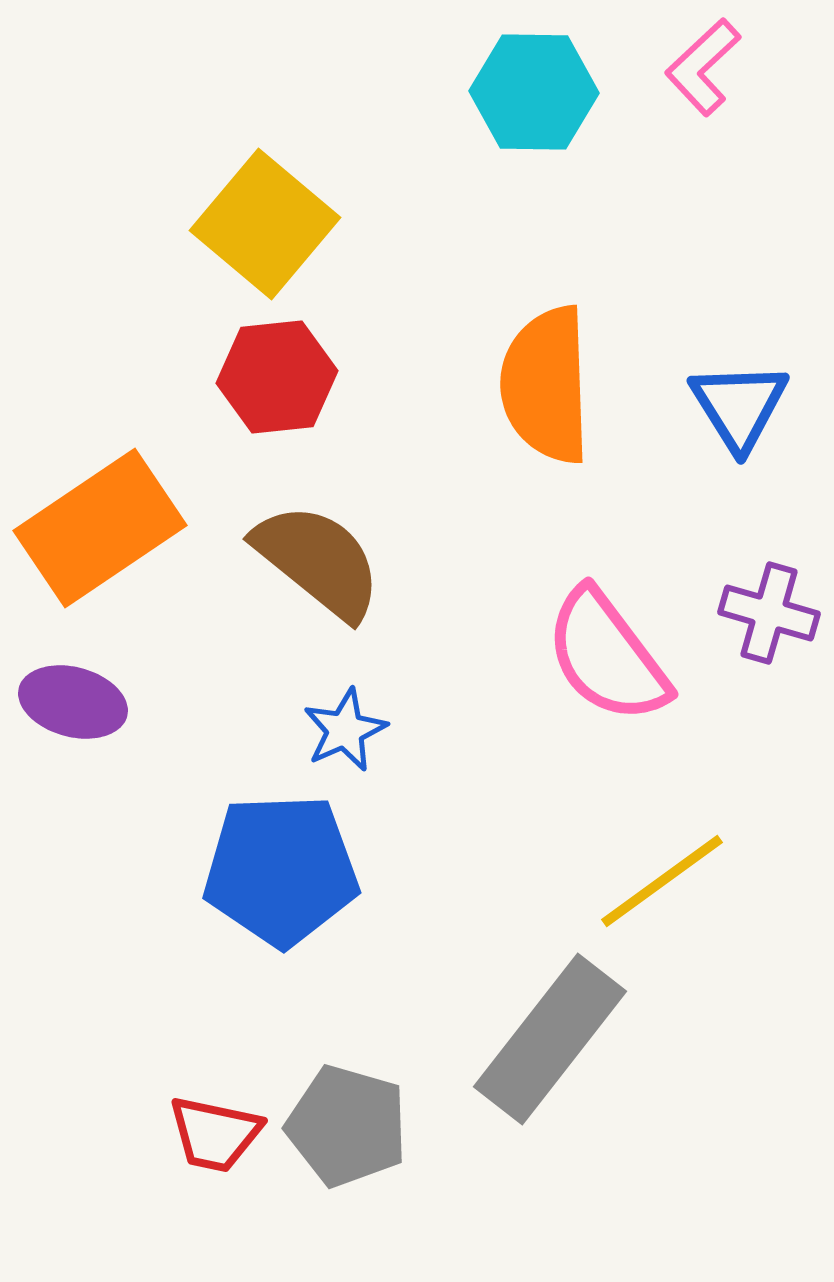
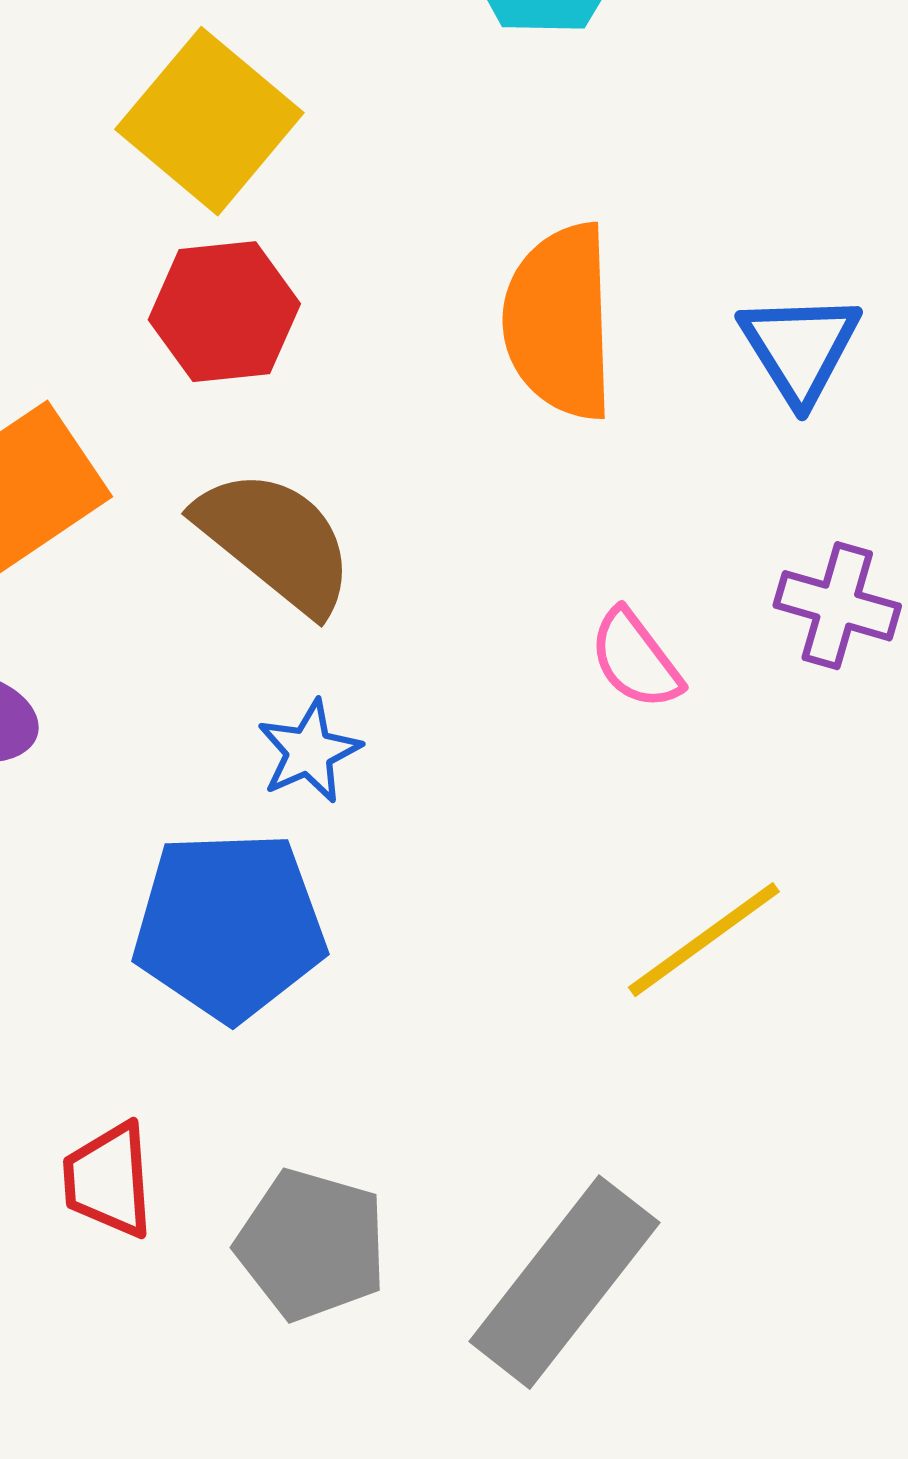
pink semicircle: (607, 656) -> (635, 659), size x0.6
gray rectangle: (550, 1039) -> (564, 1282), moved
red trapezoid: (215, 1134) -> (109, 1180), moved, turned 74

